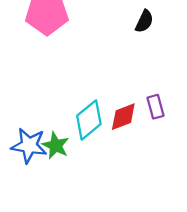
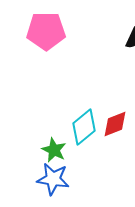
blue star: (29, 145) -> (53, 179), moved

